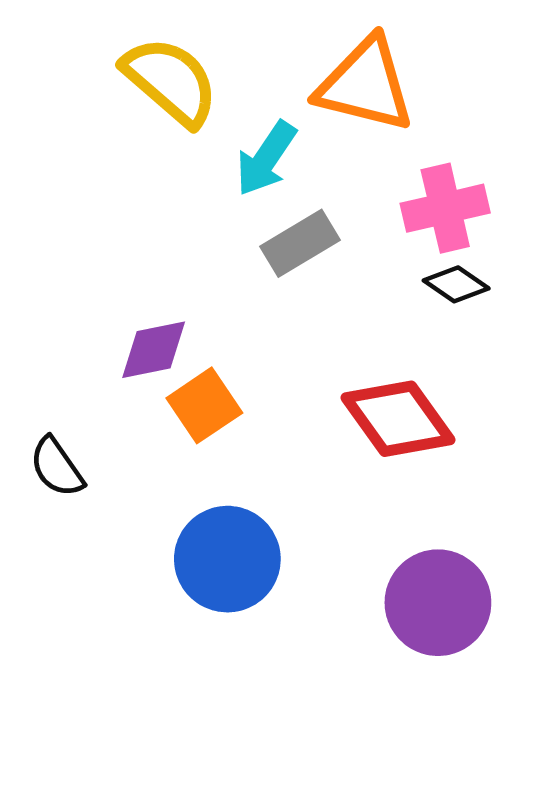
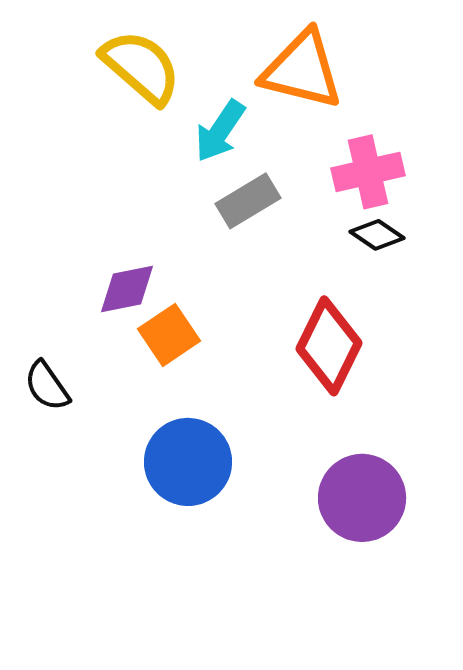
red diamond: (398, 419) -> (329, 346), turned 62

